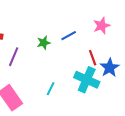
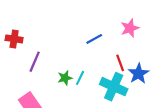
green star: (44, 43) -> (65, 78), moved
cyan line: (51, 89) -> (80, 78), moved

